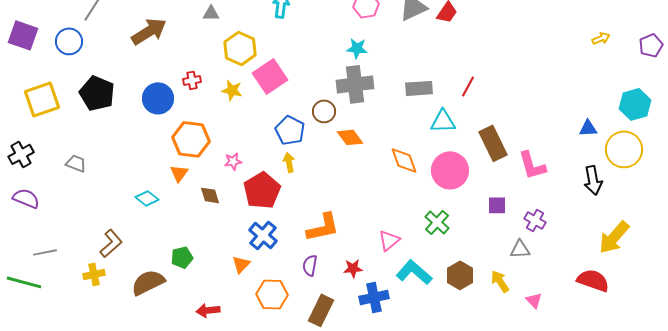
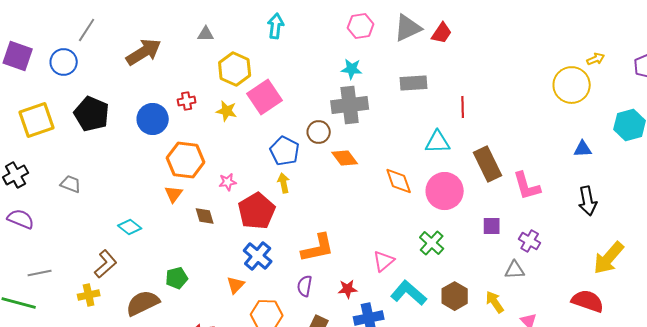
red line: (468, 86) -> (463, 107), turned -30
gray rectangle: (419, 88) -> (414, 83), moved
yellow circle: (624, 149) -> (572, 85), moved
cyan diamond: (147, 198) -> (130, 227), moved

